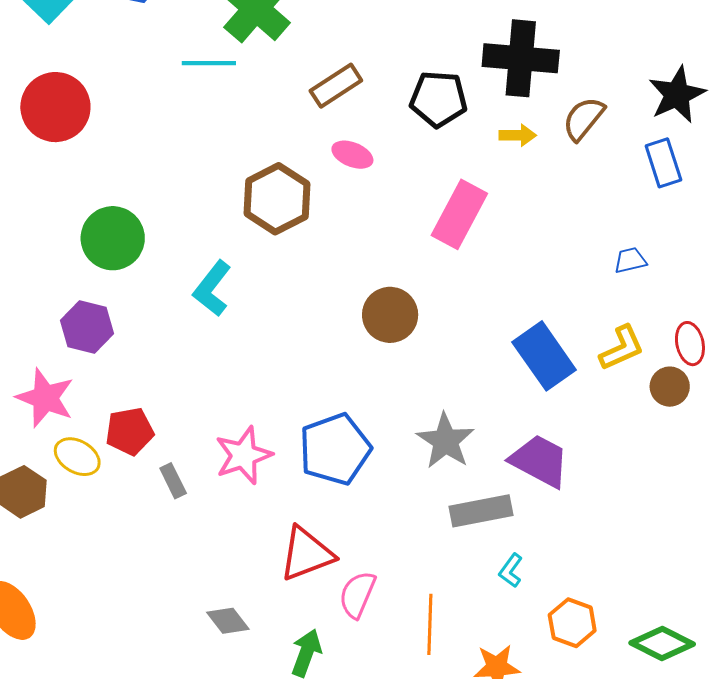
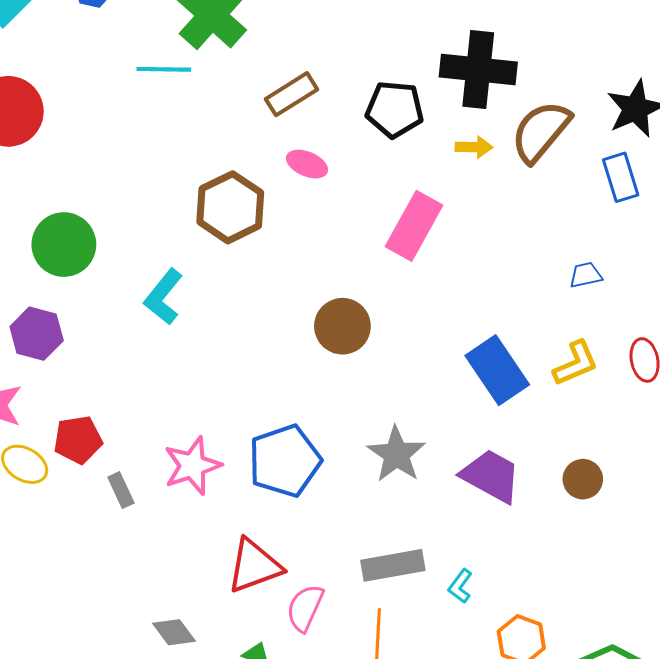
brown semicircle: (584, 119) -> (541, 131), size x1.4
brown circle: (670, 387) -> (583, 479), moved
gray rectangle: (481, 511) -> (393, 565), moved

